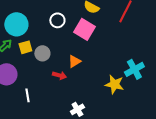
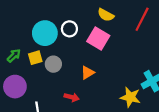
cyan circle: (16, 24) -> (45, 33), moved
red arrow: (59, 75) -> (72, 97), moved

